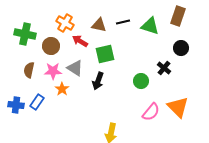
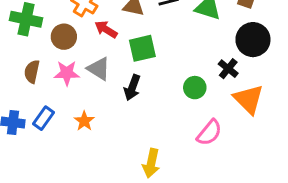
black circle: (181, 48) -> (253, 40), size x1.5
orange star: (62, 89) -> (84, 121), moved
orange triangle: (178, 107) -> (249, 99), moved

